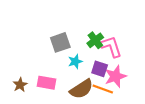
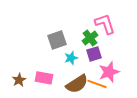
pink L-shape: (111, 47) -> (105, 24), moved
purple square: (100, 69) -> (94, 54), moved, turned -35

